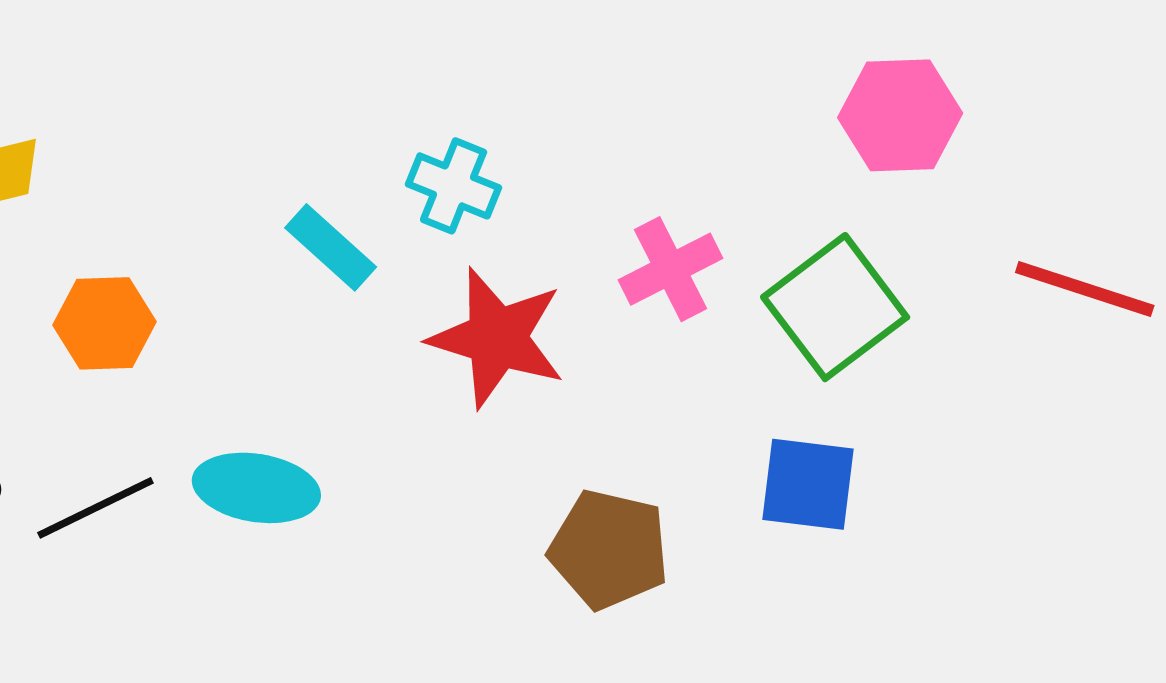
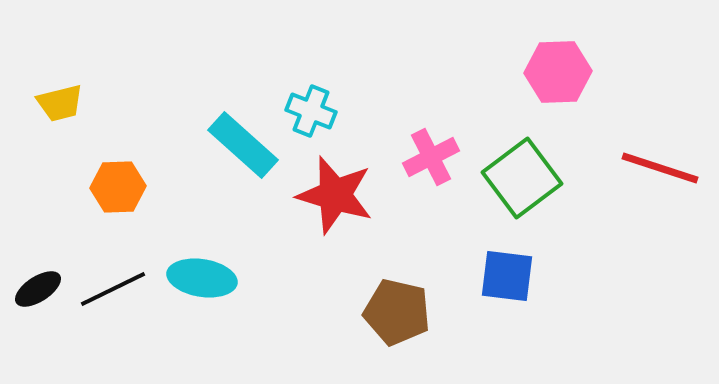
cyan rectangle: (331, 247) -> (243, 145), size x1.4

